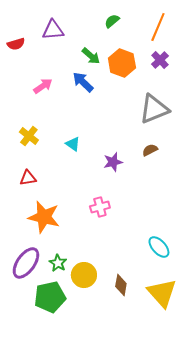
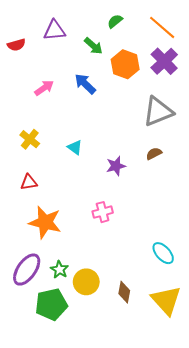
orange line: (158, 27) -> (162, 27), turned -72
green arrow: (91, 56) -> (93, 46), moved
purple cross: (160, 60) -> (164, 61), size x1.5

